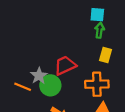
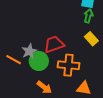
yellow rectangle: (106, 55) -> (91, 39), turned -64
orange cross: (97, 84) -> (69, 65), moved

